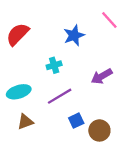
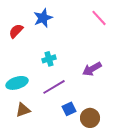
red semicircle: (18, 34) -> (16, 31), size x0.7
blue star: (74, 35) -> (43, 18), moved

